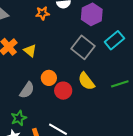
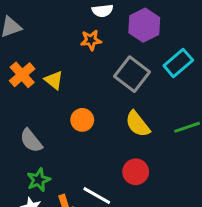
orange star: (42, 13) -> (91, 40), moved
gray semicircle: (27, 90) -> (31, 141), moved, turned 108
red circle: (63, 91) -> (136, 172), moved

